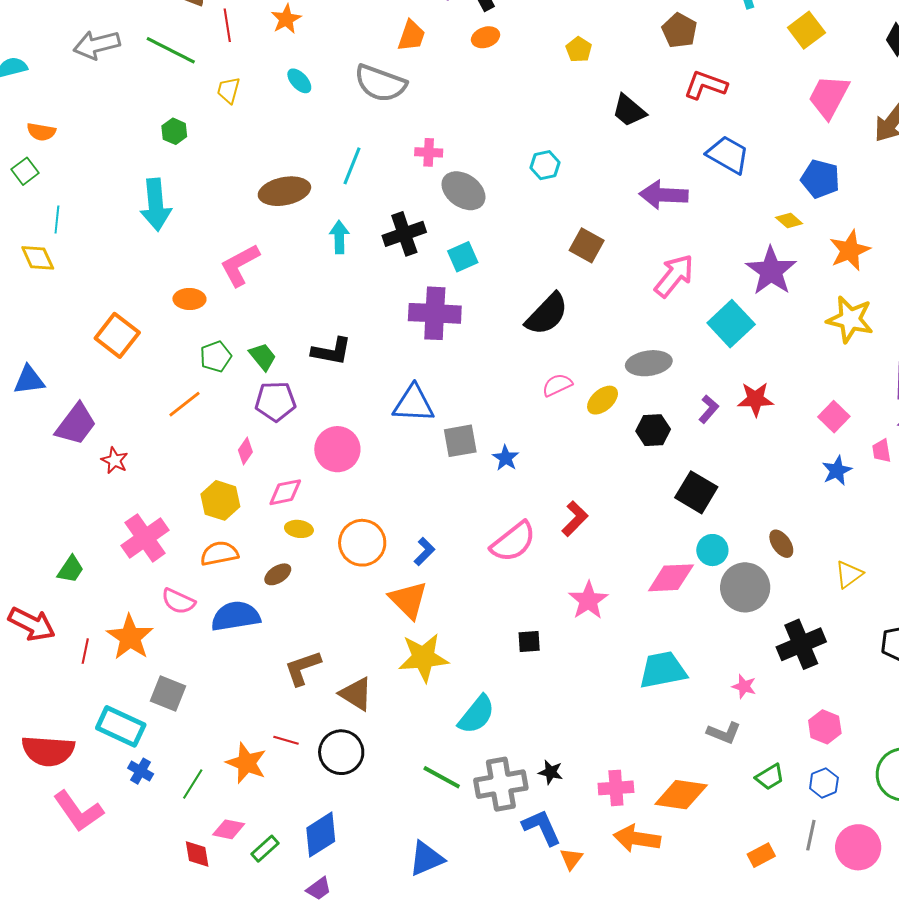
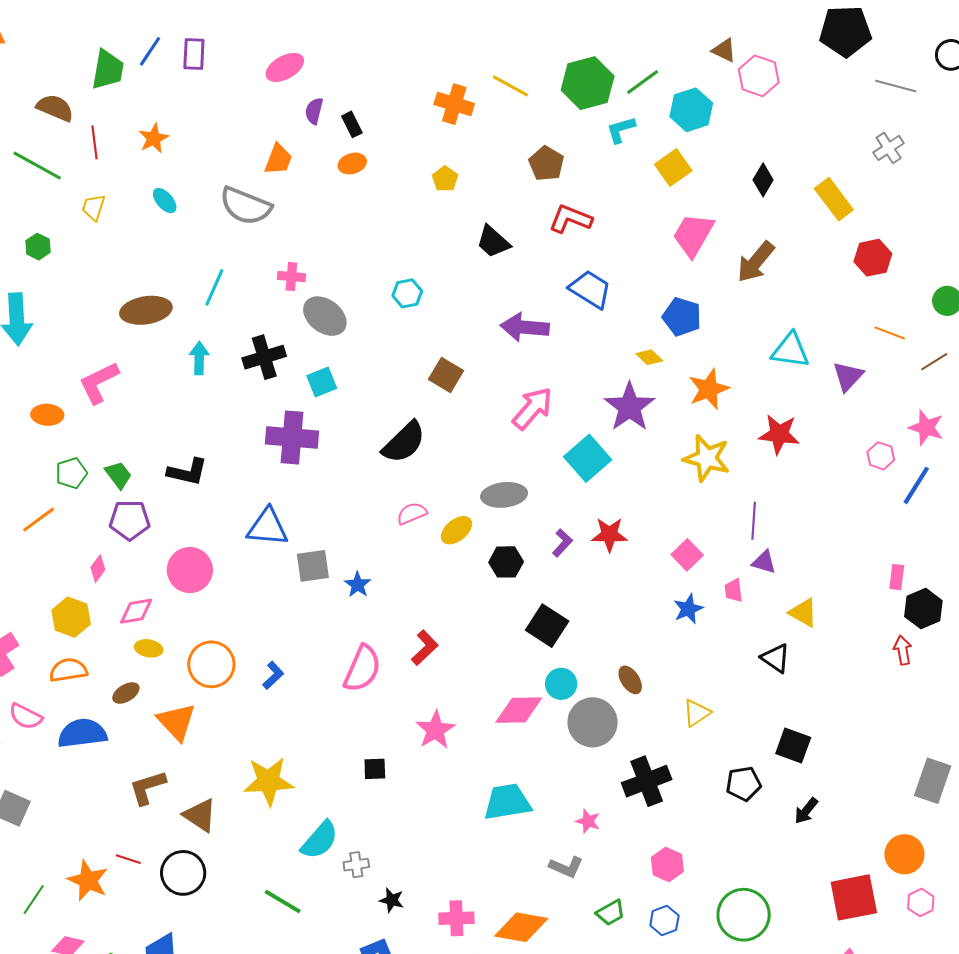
pink semicircle: (513, 542) -> (362, 669), turned -30
orange triangle: (408, 600) -> (176, 722), moved
gray cross: (501, 784) -> (356, 865), moved, size x0.5

